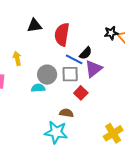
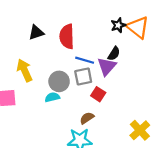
black semicircle: (86, 53) -> (114, 54), moved
yellow arrow: (17, 58) -> (24, 70), size x1.5
brown semicircle: (66, 113) -> (87, 118), turned -32

